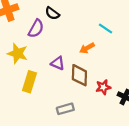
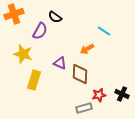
red star: (103, 87) -> (99, 95), moved
gray rectangle: (65, 109) -> (84, 108), moved

